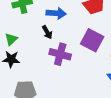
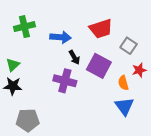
black arrow: (47, 32) -> (74, 57), moved

